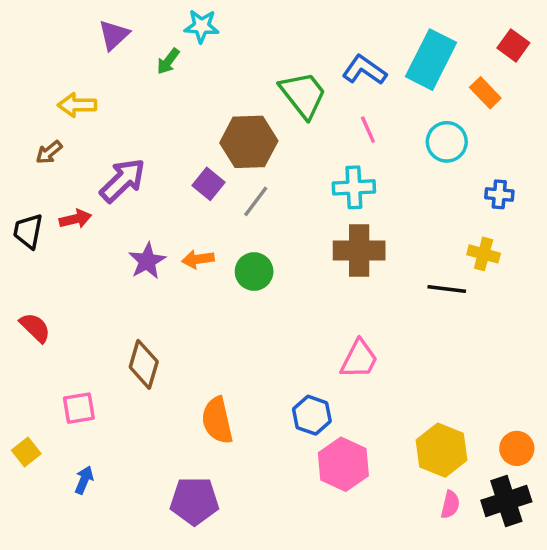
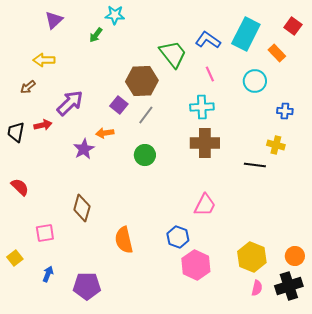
purple triangle: (114, 35) -> (54, 20), moved
orange arrow: (198, 259) -> (105, 133), moved
purple pentagon: (194, 501) -> (87, 286), moved

